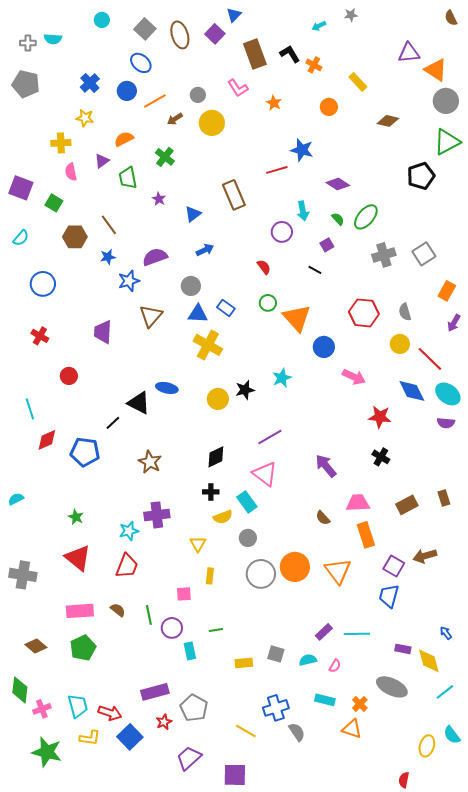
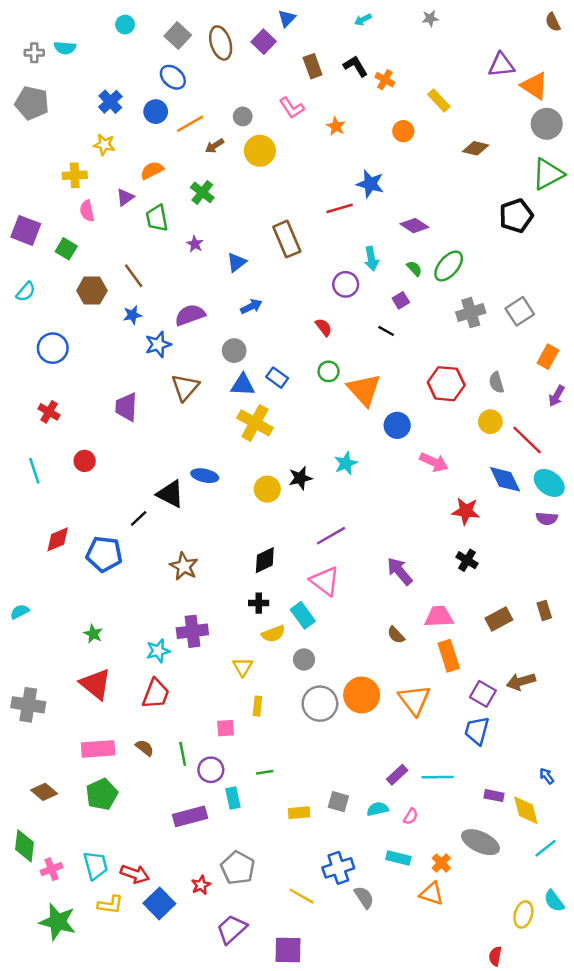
cyan arrow: (319, 26) -> (363, 20), moved
brown rectangle: (255, 54) -> (313, 66), size x0.7
cyan line: (30, 409) -> (34, 471), moved
purple rectangle: (155, 692) -> (190, 816), moved

